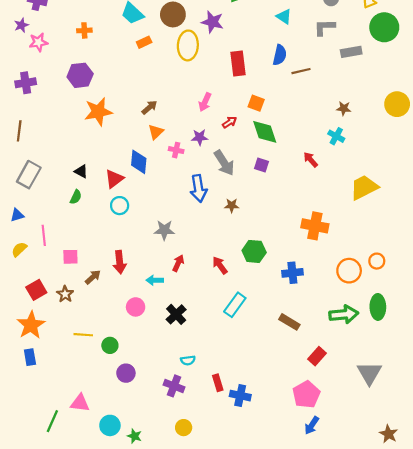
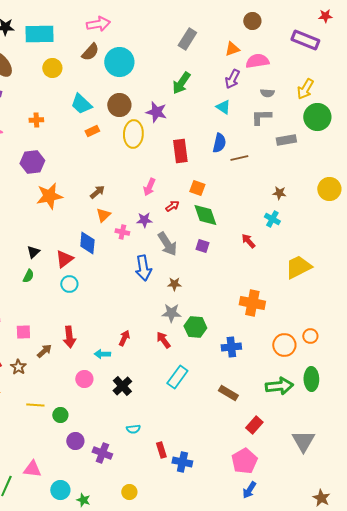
black triangle: (81, 171) -> (33, 252), turned 48
gray star: (164, 230) -> (171, 313), moved
purple cross: (174, 386) -> (102, 453), moved

